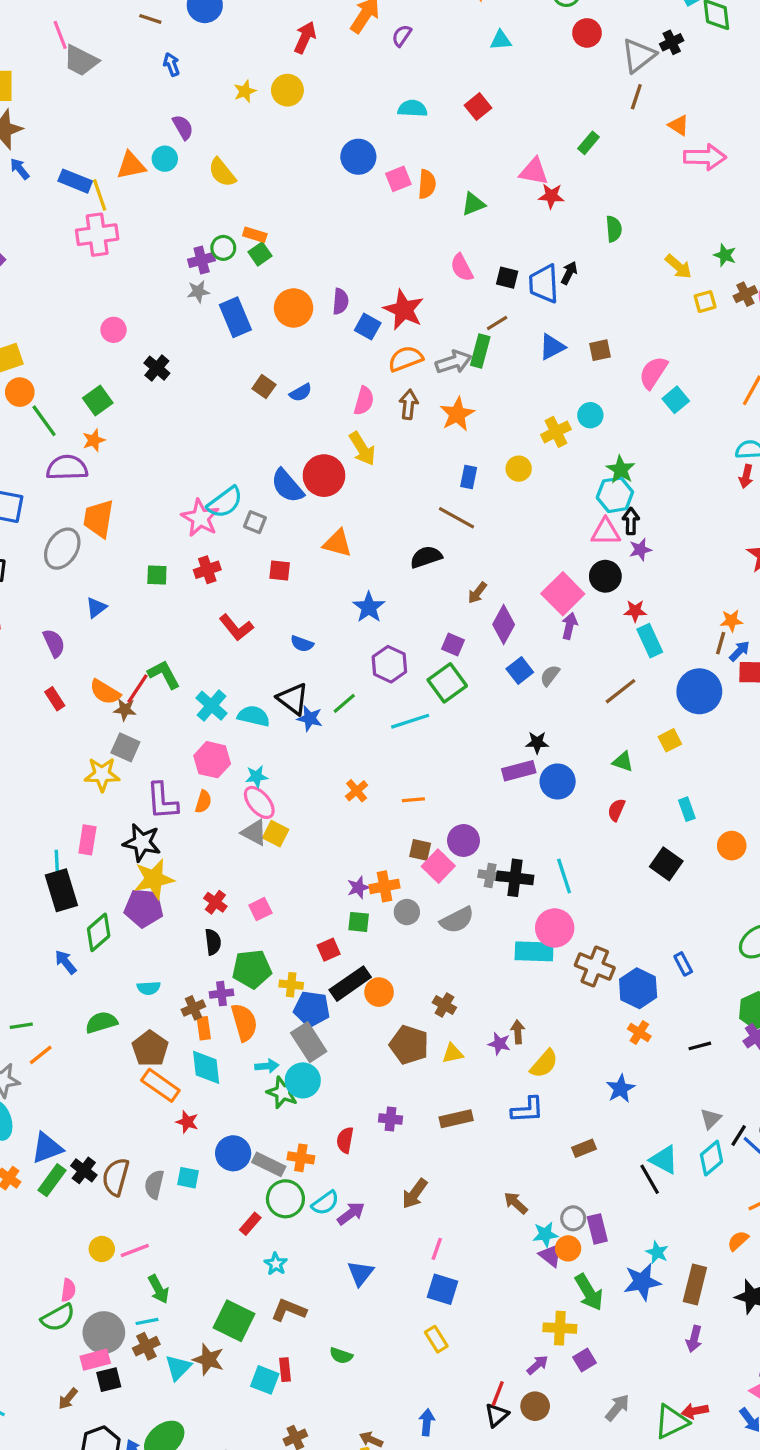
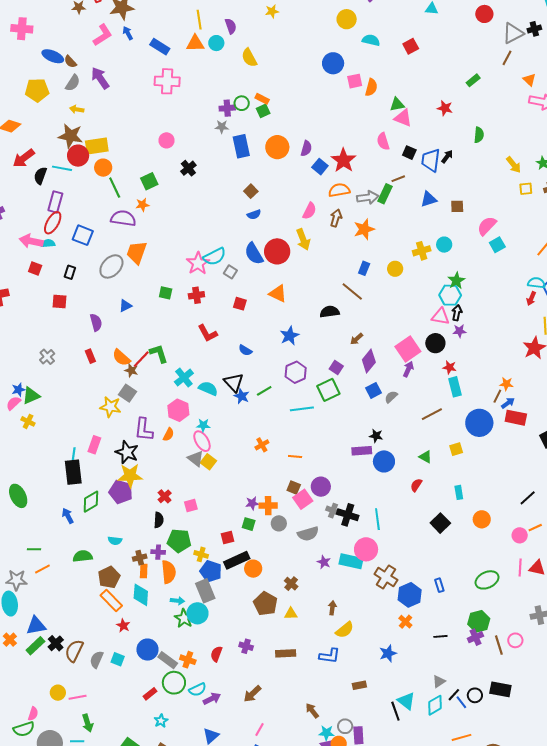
yellow circle: (287, 90) -> (347, 19), moved
pink triangle: (534, 171) -> (403, 118), moved
yellow line: (100, 195) -> (199, 20), moved
blue semicircle: (301, 393) -> (254, 215), moved
purple star: (499, 1044) -> (324, 562), moved

